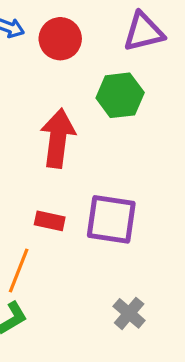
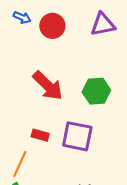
green hexagon: (120, 95) -> (96, 91), moved
red arrow: (58, 138) -> (48, 86), turned 124

